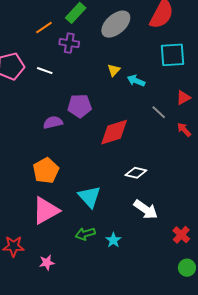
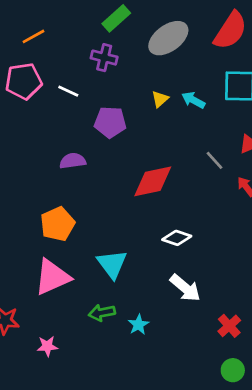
orange line: (44, 28) -> (33, 36), moved
cyan arrow: (136, 81) -> (193, 100), moved
purple pentagon: (80, 106) -> (110, 122), moved

